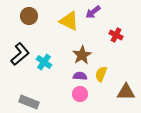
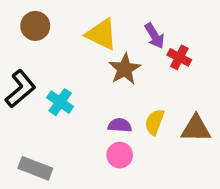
purple arrow: (93, 12) -> (154, 36), moved, turned -84
brown star: (82, 55) -> (125, 69), moved
brown triangle: (126, 92) -> (196, 129), moved

